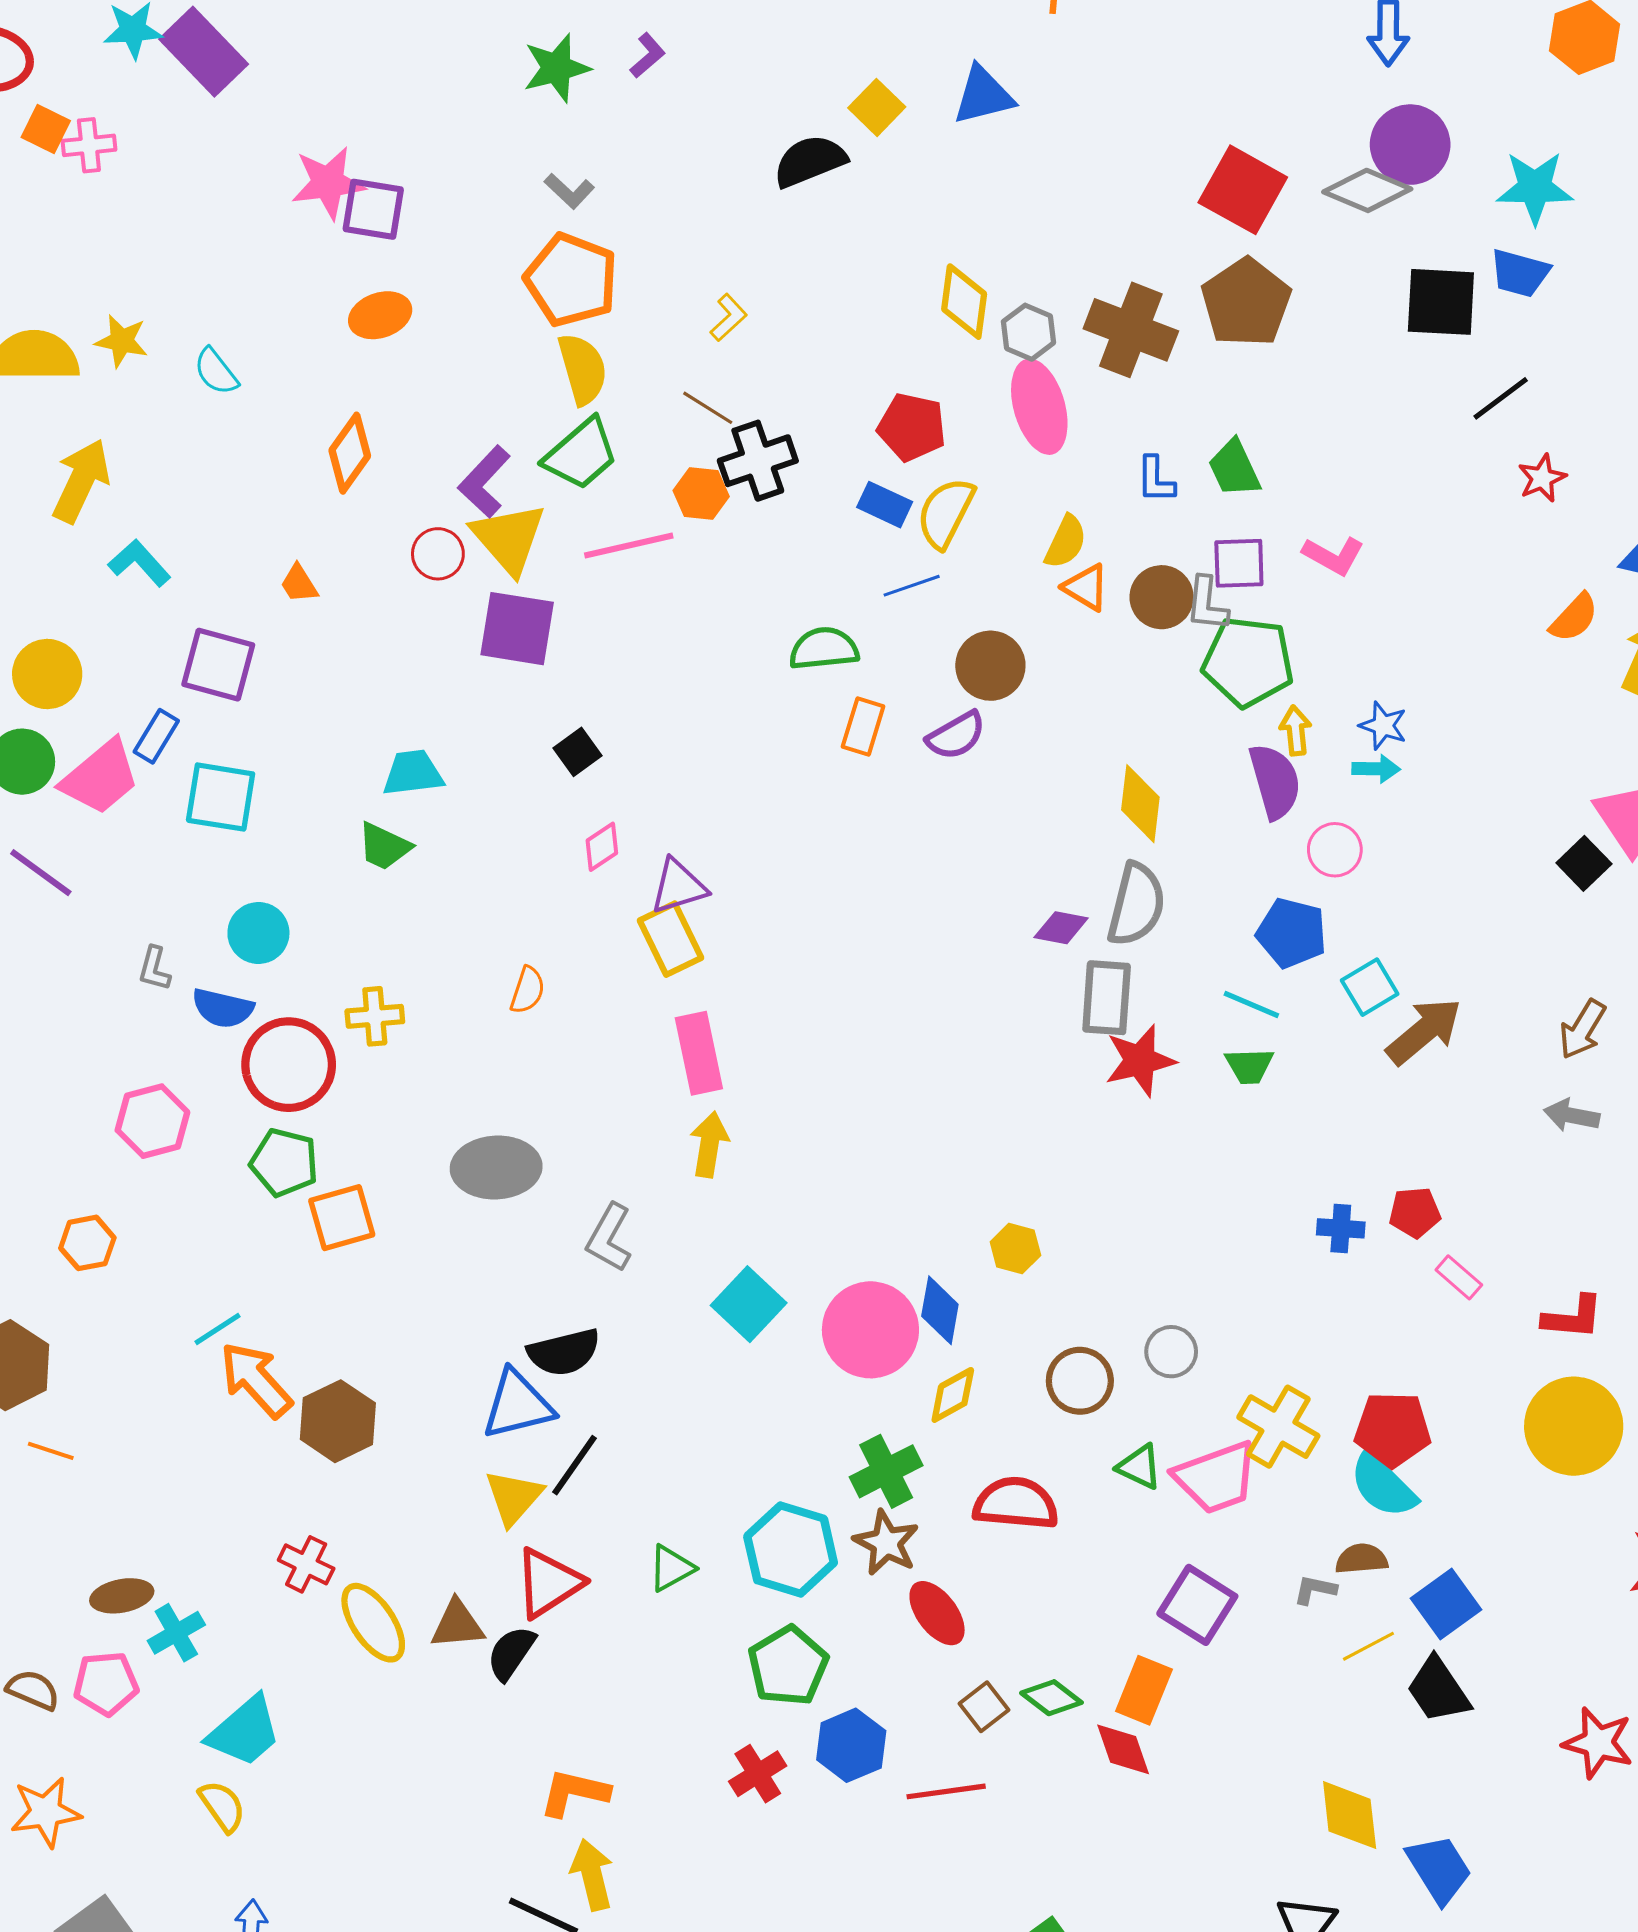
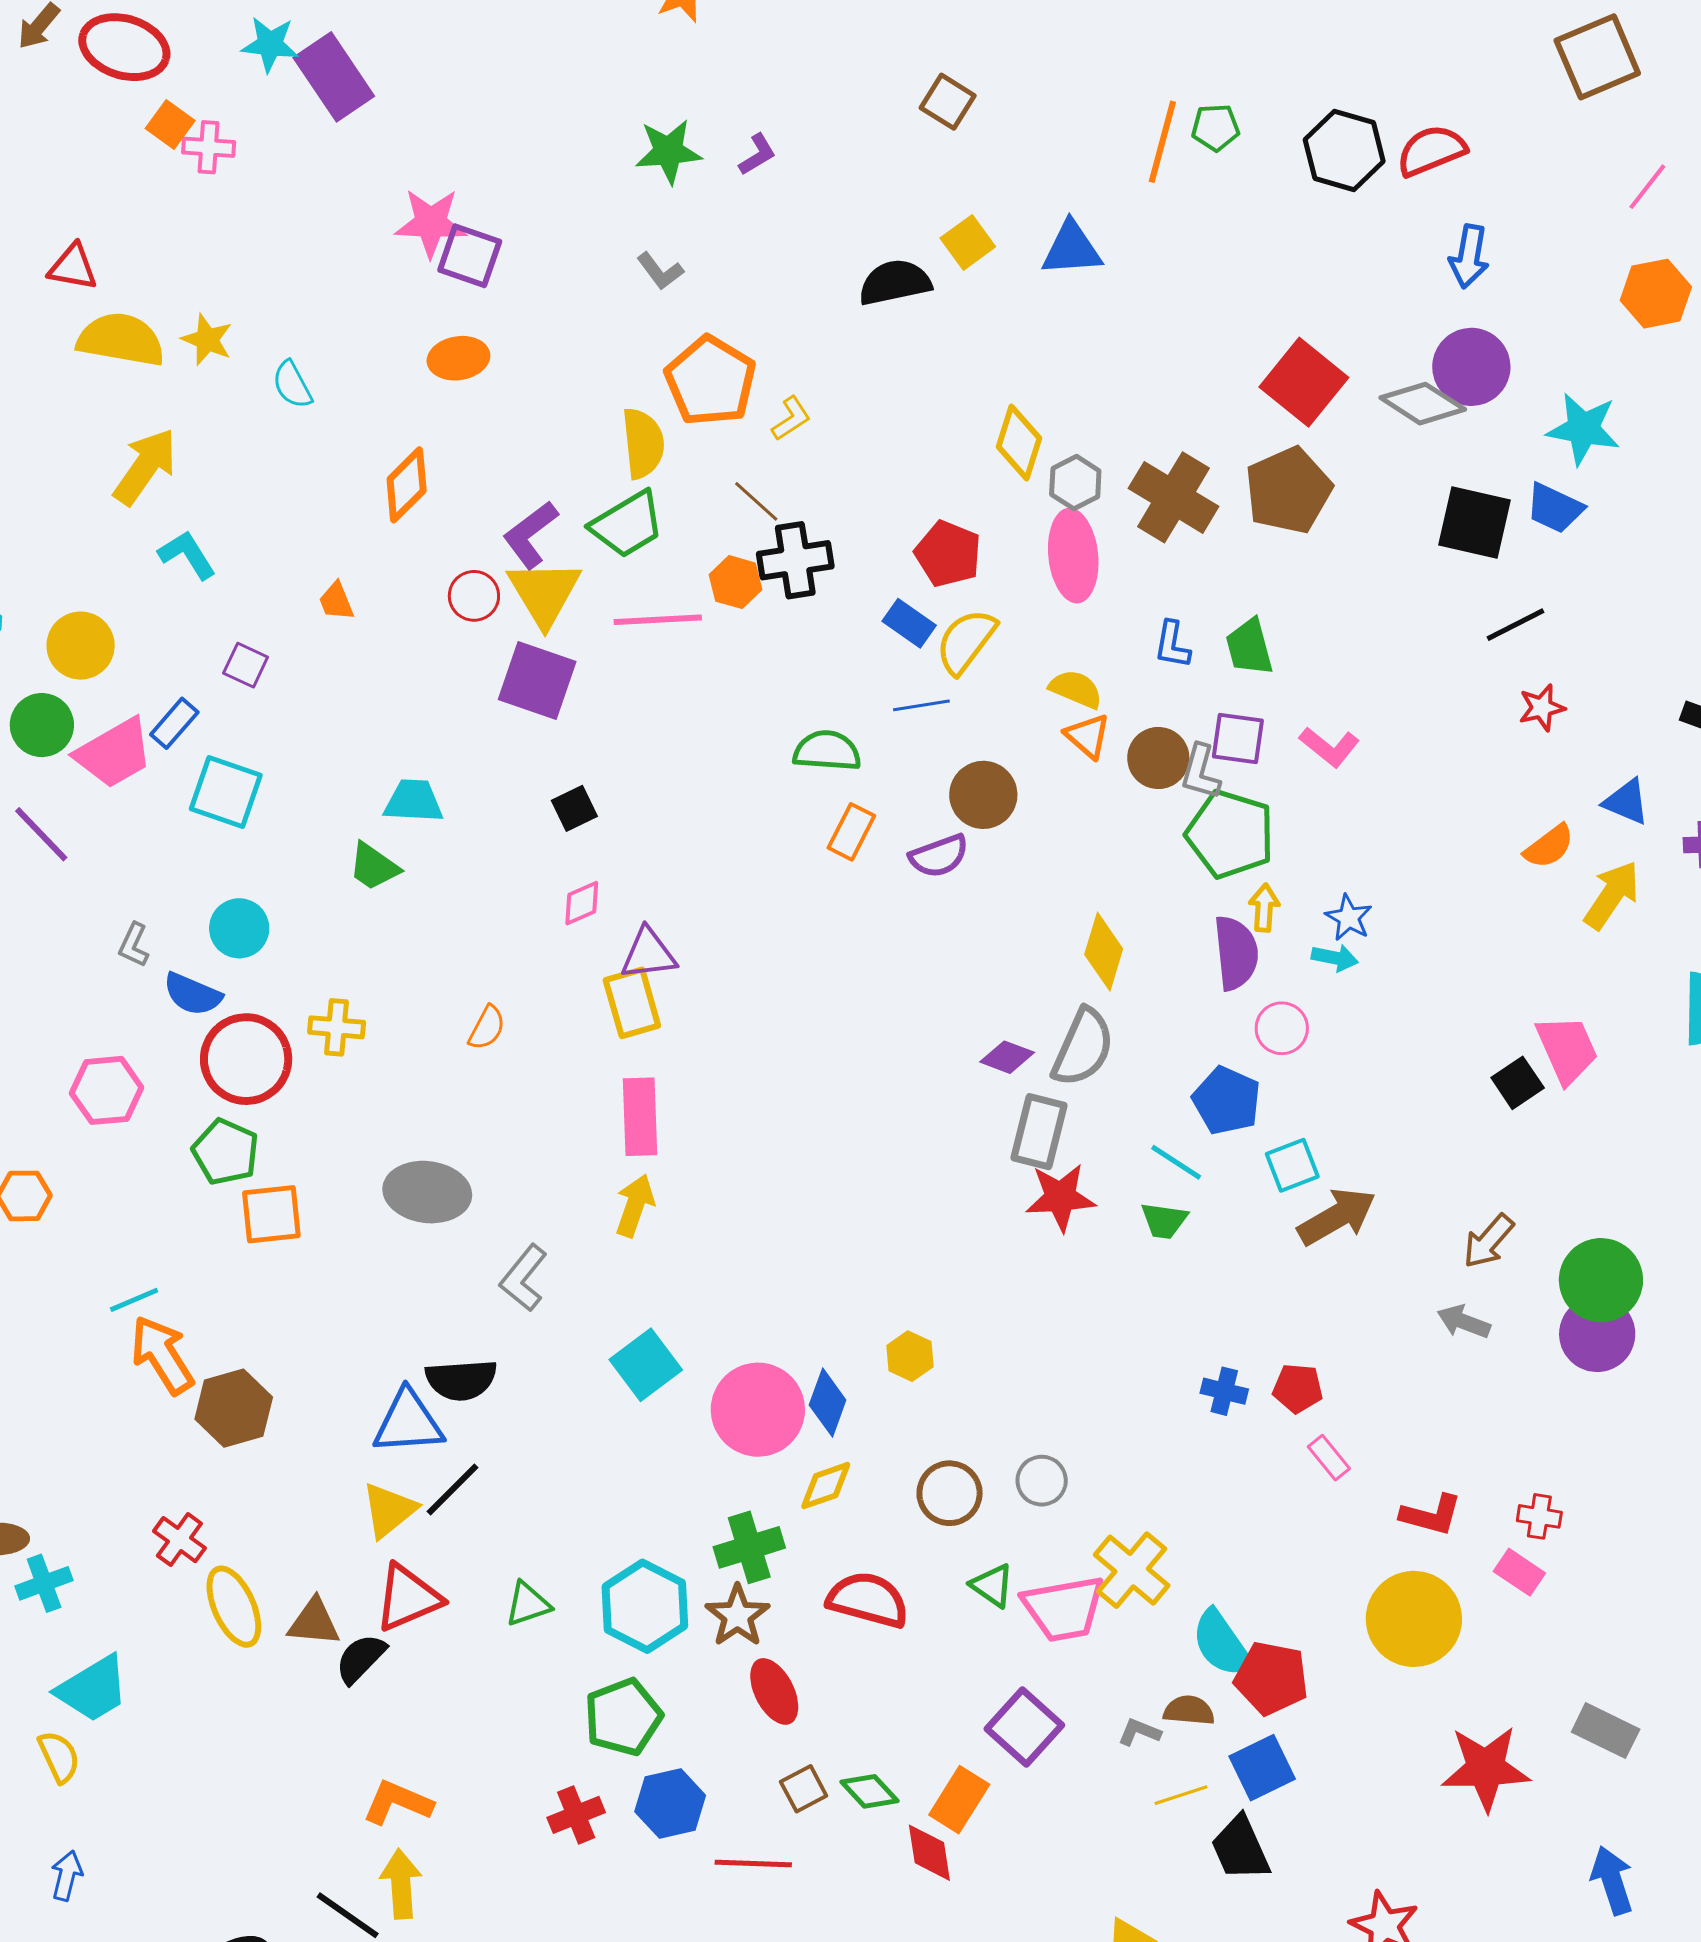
orange pentagon: (571, 280) -> (711, 381), moved
yellow semicircle: (1066, 542) -> (1076, 689), turned -102
purple square: (218, 665) -> (246, 665), size x0.6
red pentagon: (1393, 1429) -> (1271, 1678), moved

